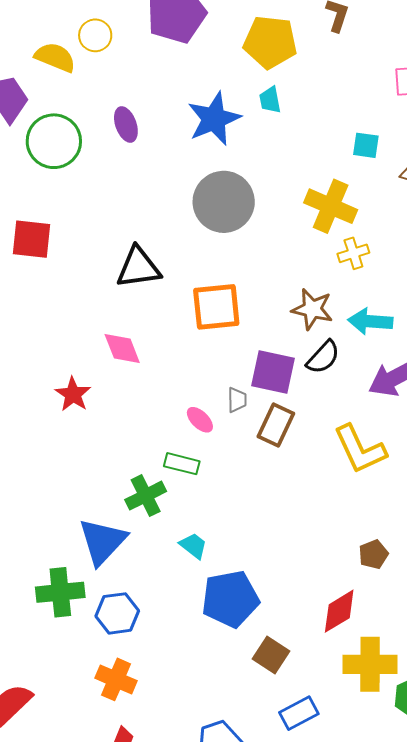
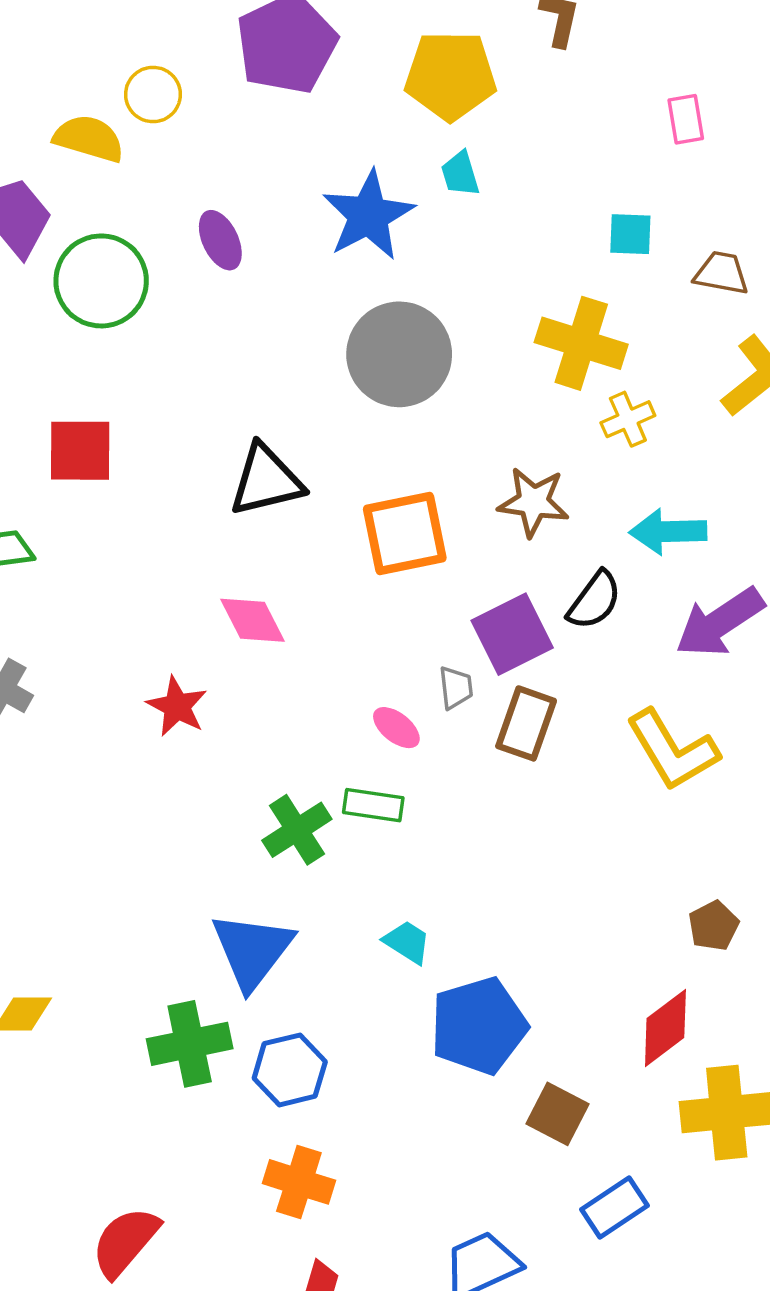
brown star: (312, 309) -> (533, 502), moved
purple square: (273, 372) -> (512, 634), turned -33
green cross: (146, 496) -> (297, 830), moved

